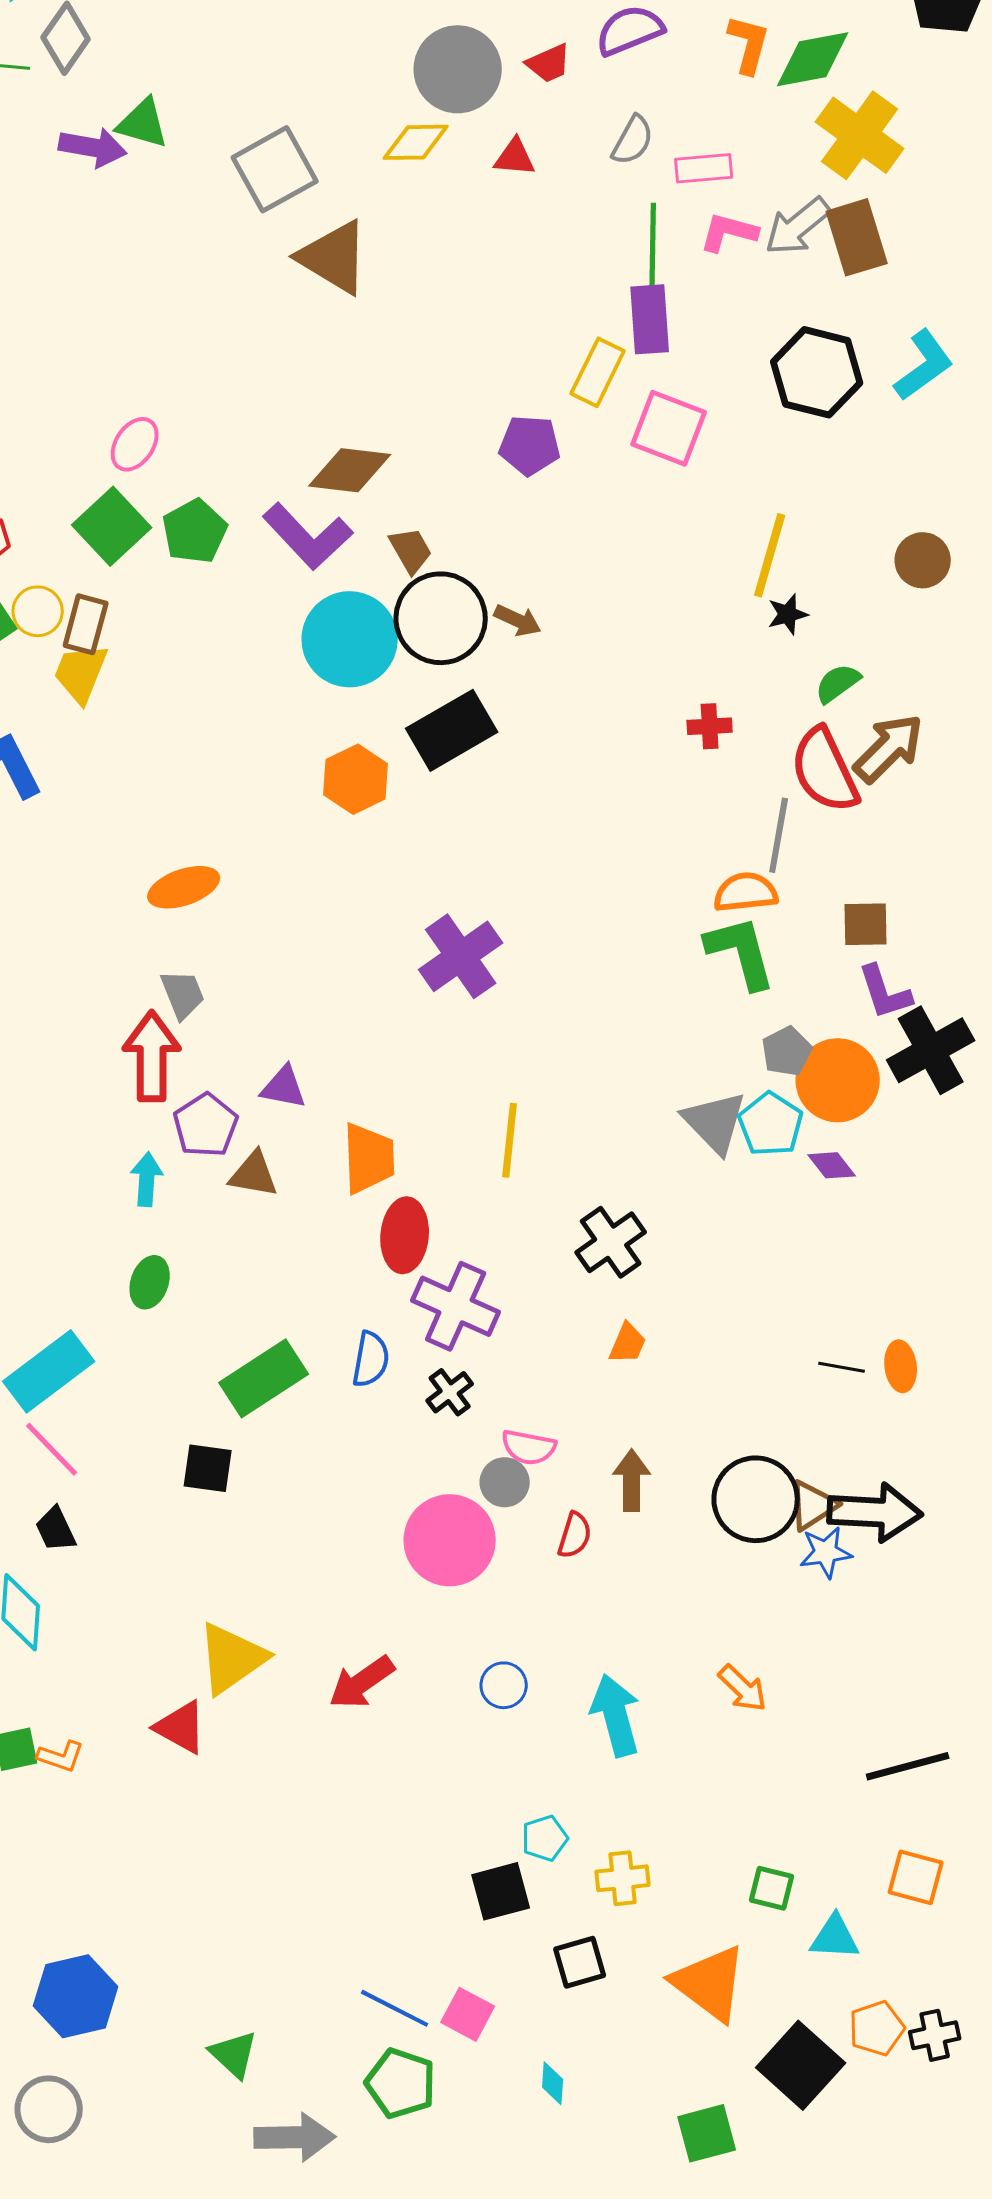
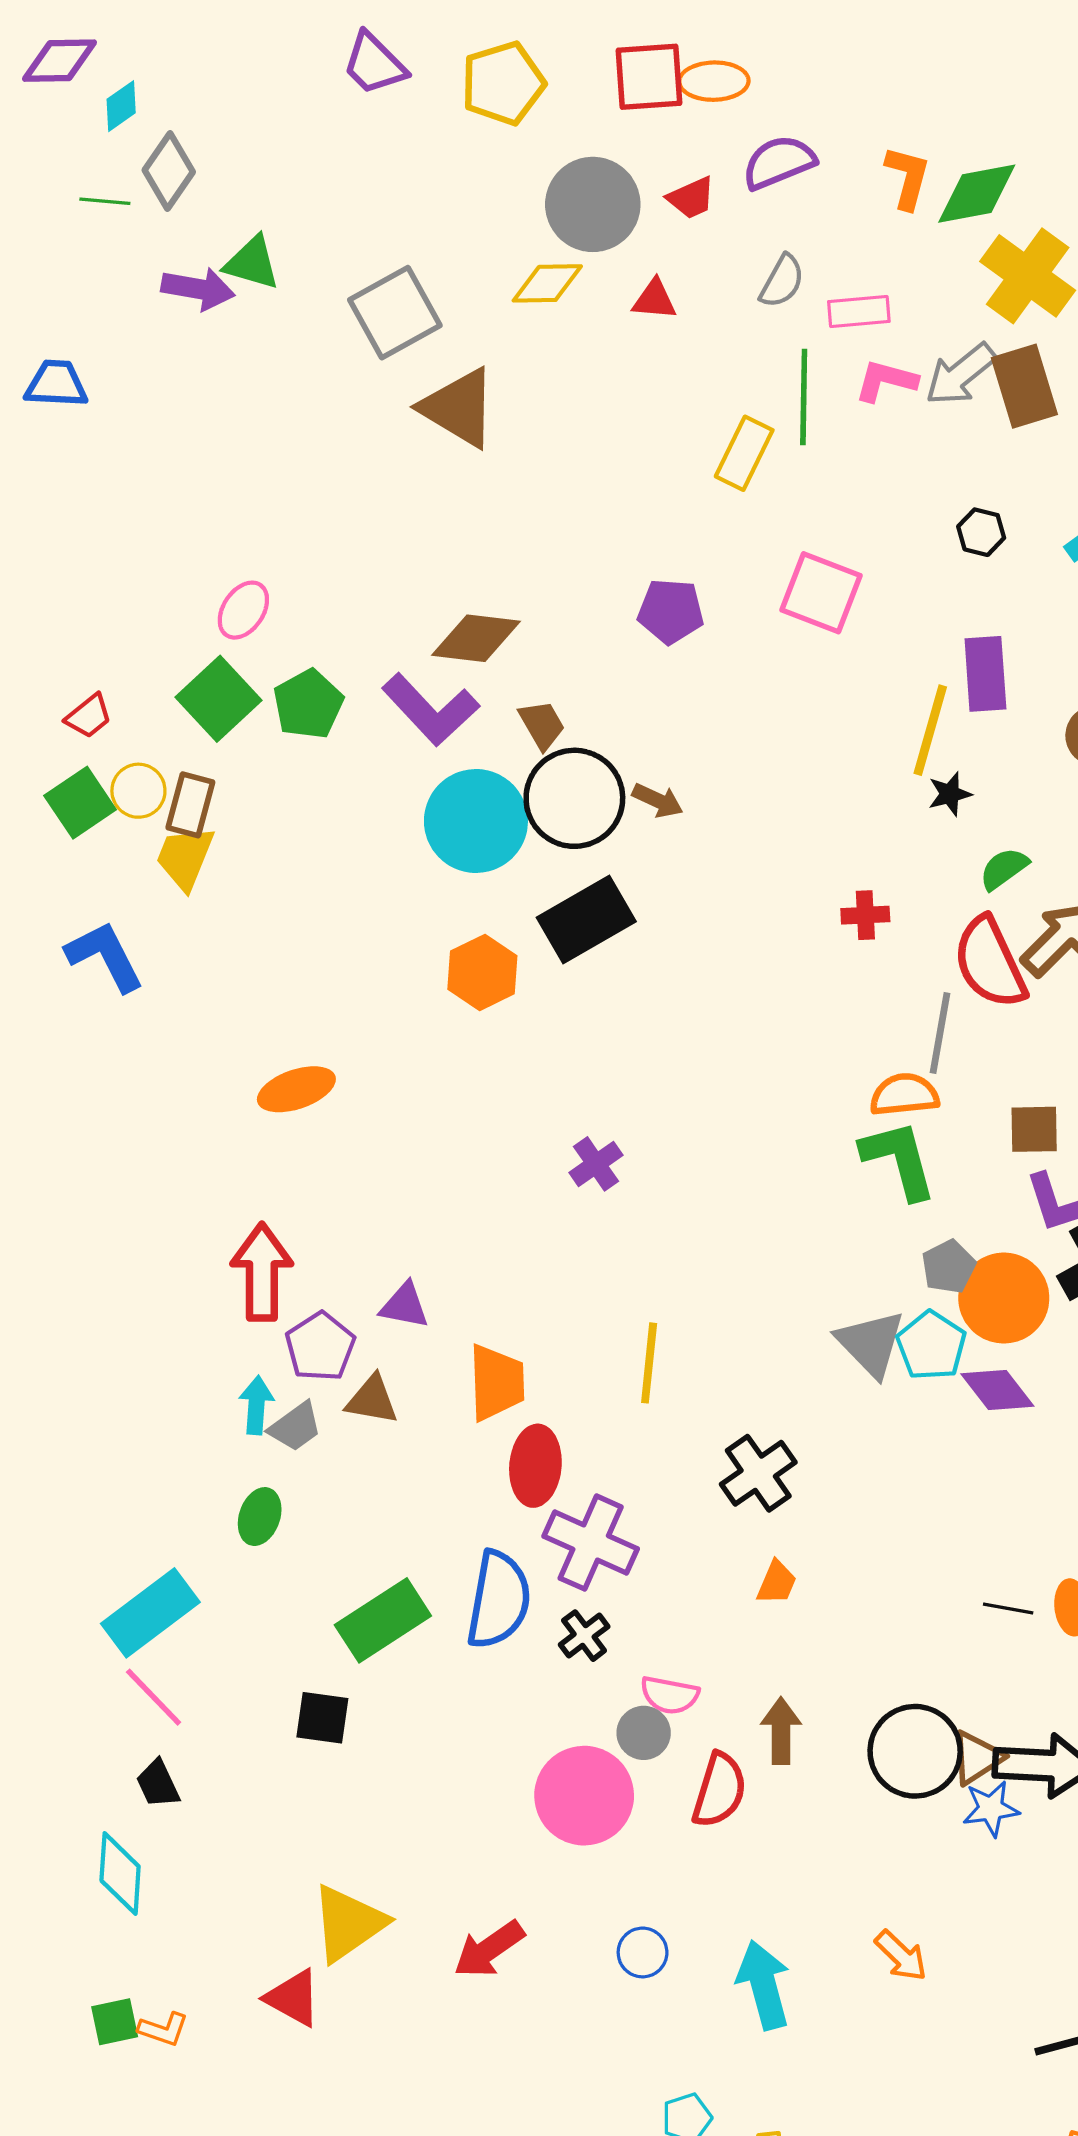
purple rectangle: (650, 319) -> (985, 674), moved
yellow rectangle: (598, 372) -> (744, 453), moved
black hexagon: (817, 372) -> (981, 532), size x0.5
purple cross: (461, 956) -> (596, 1164), size x0.6
gray trapezoid: (183, 994) -> (295, 1427), moved, turned 76
purple diamond: (832, 1165) -> (997, 1390), size x1.4
blue semicircle: (371, 1359) -> (499, 1600), size x1.6
red semicircle: (575, 1535) -> (719, 1790), size x1.5

